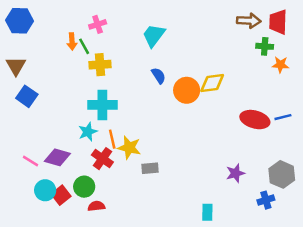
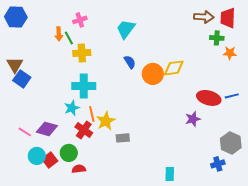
brown triangle: (16, 66) -> (15, 65), moved
yellow star: (129, 148) -> (106, 121), turned 30
purple star: (235, 173) -> (193, 119), moved

